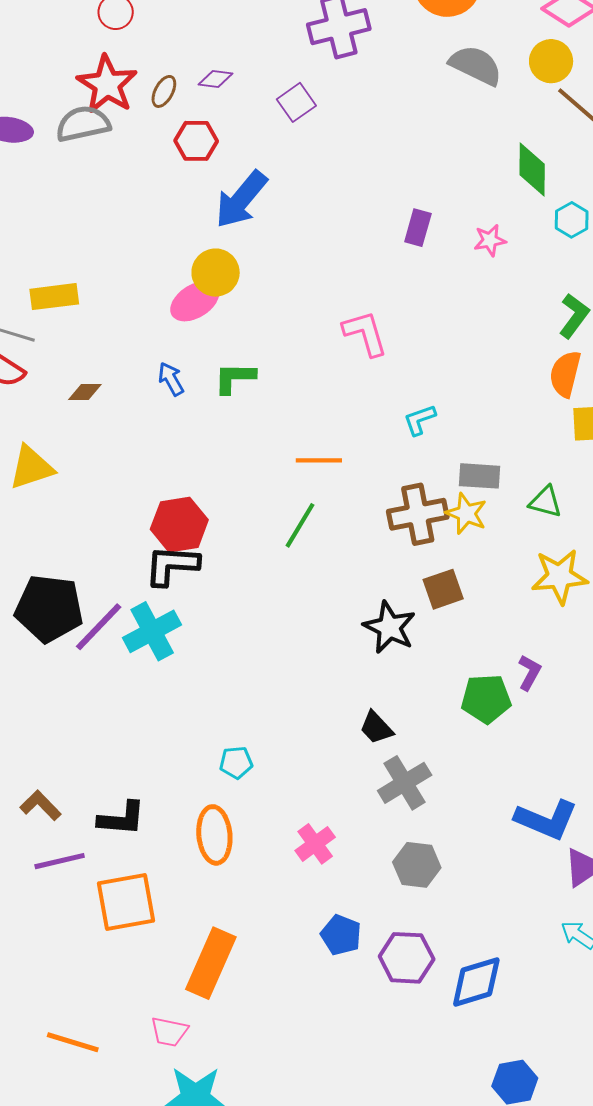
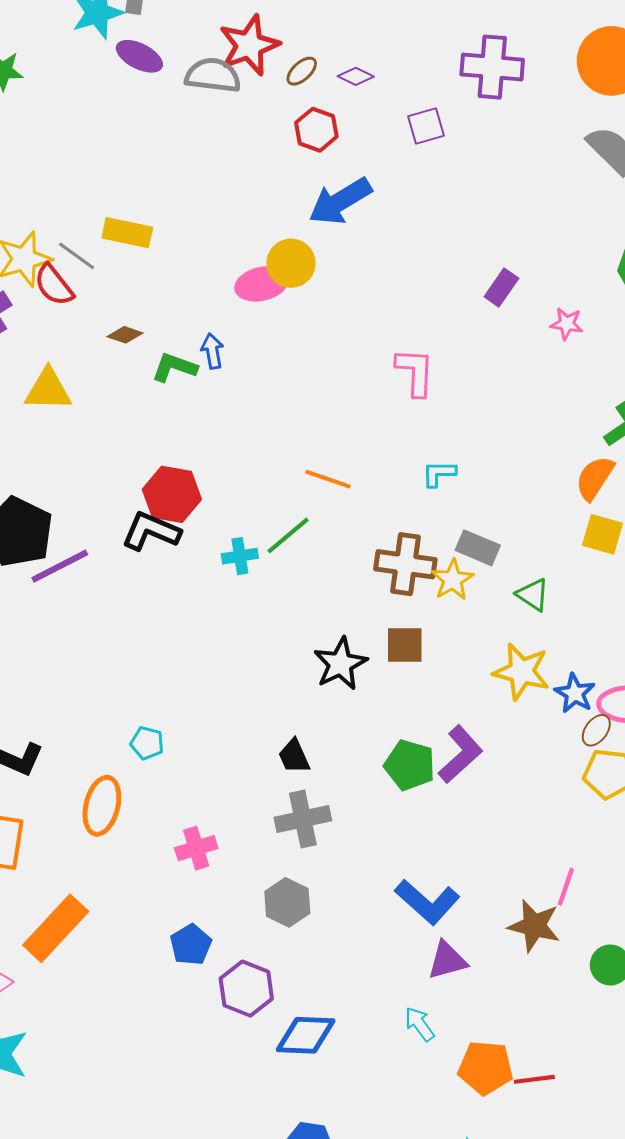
green L-shape: (235, 378) -> (174, 367), moved
cyan cross: (152, 631) -> (240, 556), moved, size x0.6
purple L-shape: (529, 672) -> (460, 754), size x1.6

